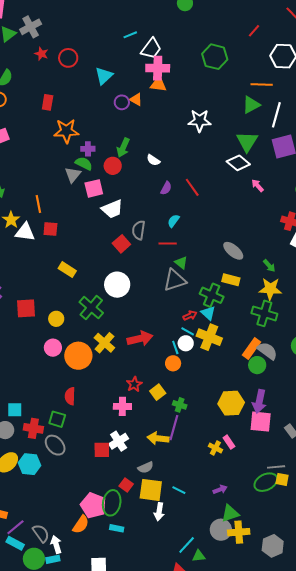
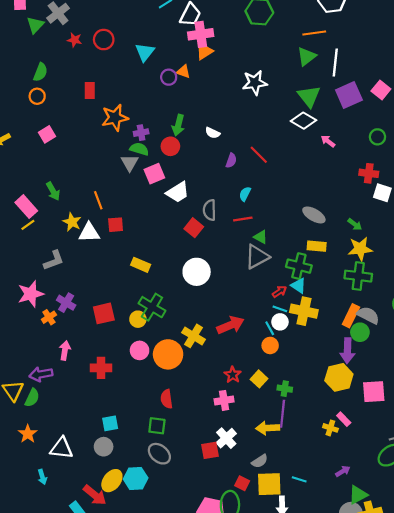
orange triangle: (158, 84) -> (204, 51), turned -30
green cross: (91, 308) -> (152, 307), moved
purple arrow: (259, 401) -> (347, 351), moved
red cross: (33, 428) -> (101, 368), moved

